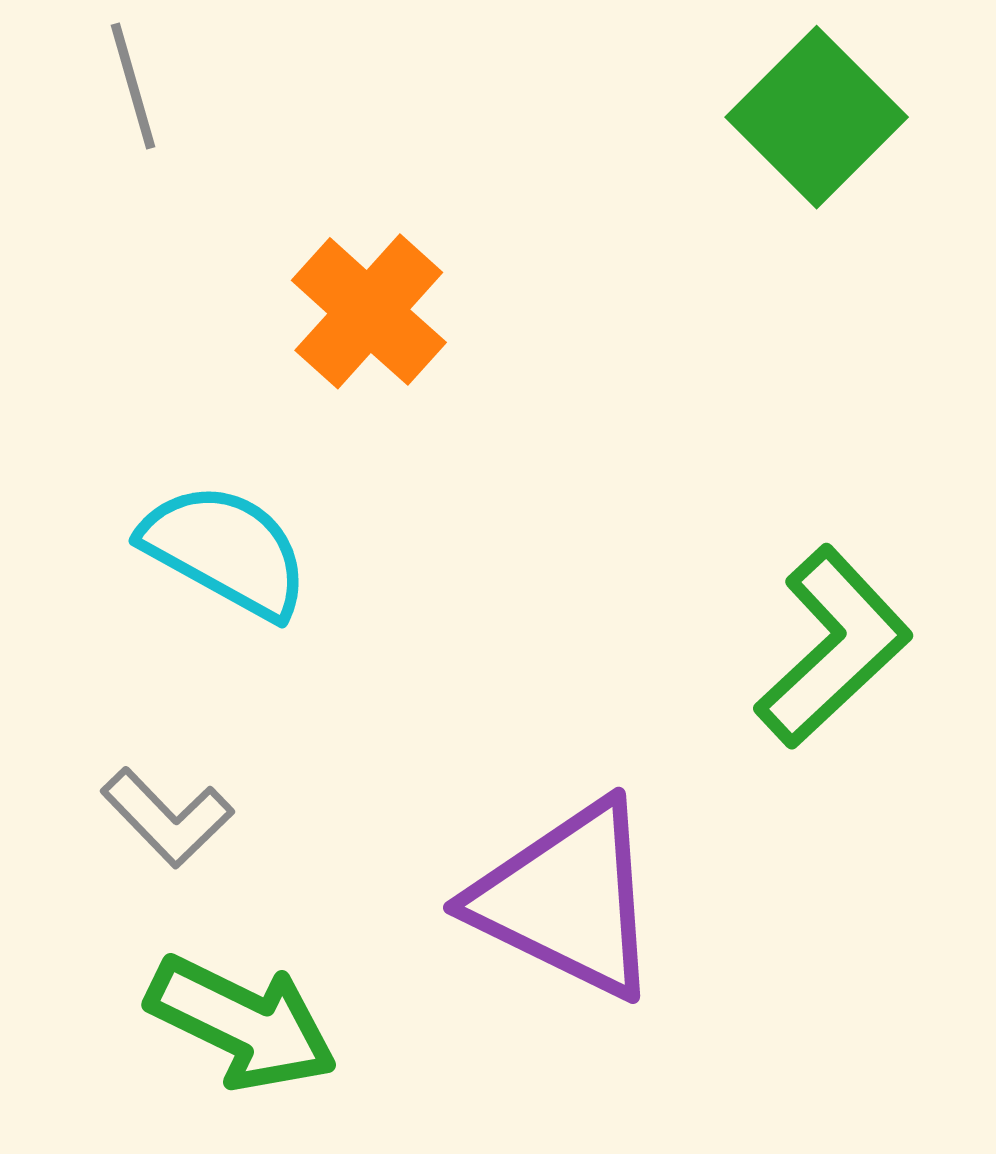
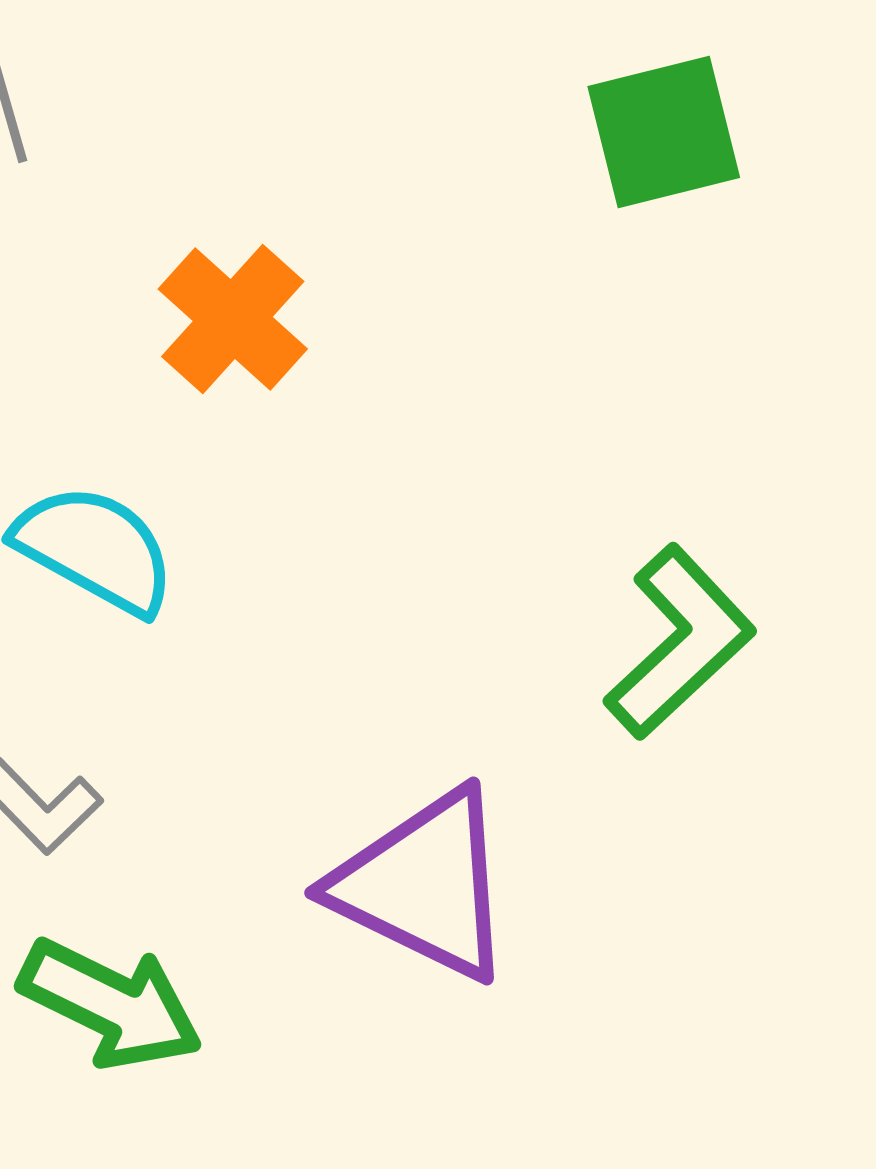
green square: (817, 117) -> (664, 132), turned 31

